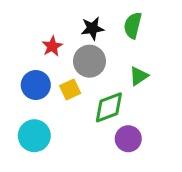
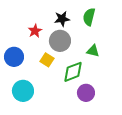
green triangle: (139, 76) -> (93, 51), turned 48
blue circle: (36, 85) -> (14, 57), moved
yellow square: (70, 89) -> (47, 60), turned -32

